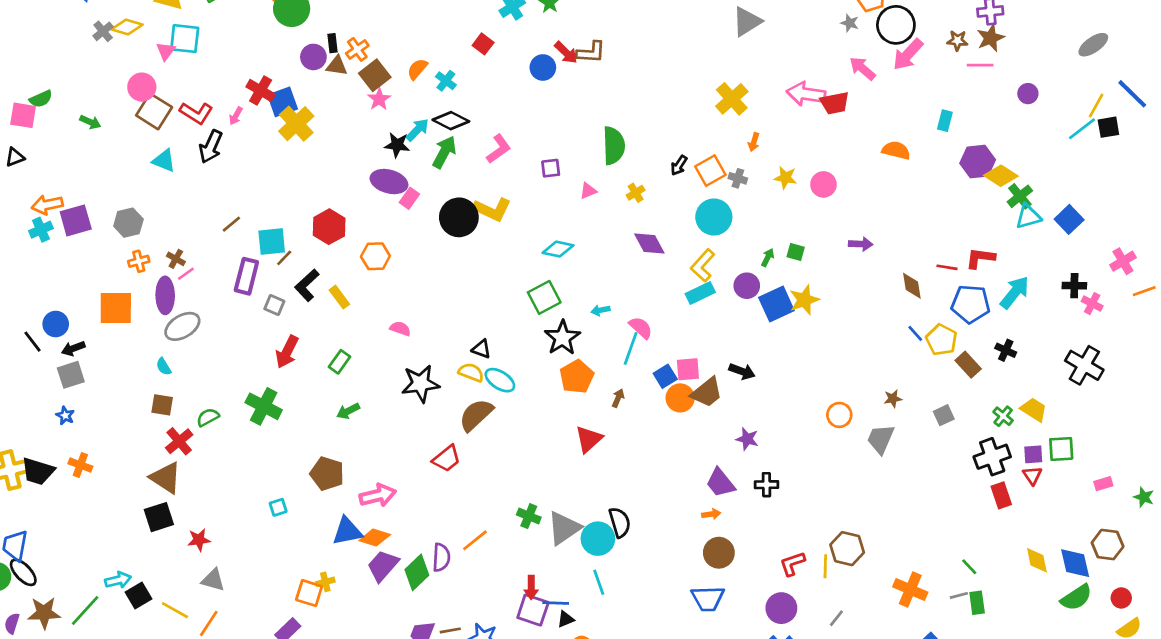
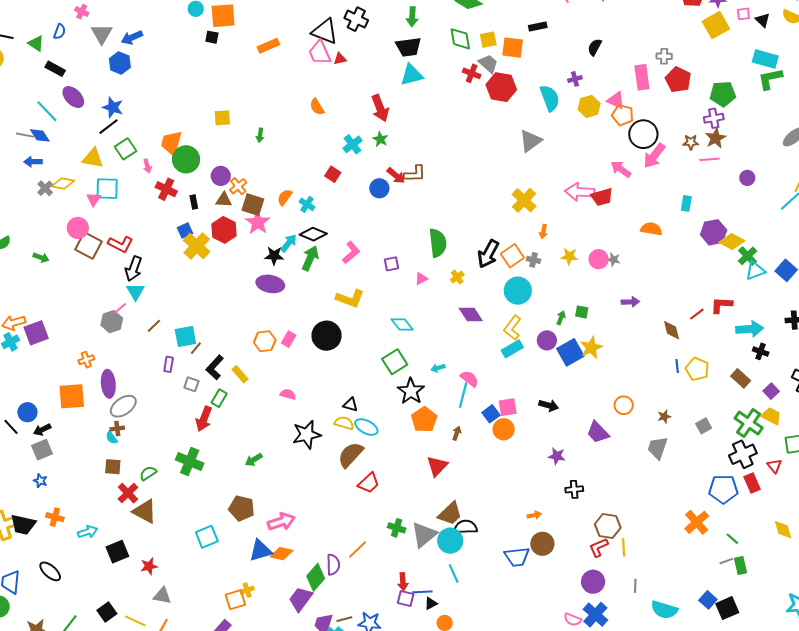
gray star: (850, 23) -> (614, 260), moved
black rectangle: (332, 43) -> (194, 202), moved
purple circle: (313, 57) -> (221, 176), moved
brown square: (375, 75) -> (253, 205), turned -30
red cross: (261, 90) -> (166, 189), moved
pink star: (379, 99) -> (258, 222), size x1.4
blue square: (283, 102) -> (185, 230), size x0.7
pink arrow: (236, 116) -> (147, 166), moved, turned -40
cyan triangle: (164, 161) -> (135, 292), moved, turned 42
black arrow: (679, 165) -> (488, 254), size x1.8
pink rectangle: (409, 198) -> (289, 339), moved
black circle: (459, 217) -> (327, 336), moved
gray hexagon: (128, 223) -> (112, 322), moved
red hexagon: (329, 227) -> (224, 230), moved
cyan diamond: (558, 249) -> (402, 324), turned 45
brown cross: (176, 259) -> (117, 428), moved, turned -32
red line: (947, 267) -> (697, 314), turned -42
pink line: (186, 274) -> (120, 308), moved
purple rectangle: (246, 276) -> (169, 364), size x0.6
cyan arrow: (1015, 292) -> (750, 329), turned 52
blue pentagon: (971, 304) -> (723, 489), moved
blue line: (915, 333) -> (677, 366), turned 40
black cross: (1006, 350) -> (761, 351), moved
green rectangle: (339, 362) -> (219, 398), moved
brown rectangle: (968, 365) -> (741, 378), moved
brown trapezoid: (707, 392) -> (450, 514), moved
orange circle: (839, 415) -> (624, 405), moved
green cross: (1003, 416) -> (749, 423), size x1.8
purple square: (1033, 454) -> (771, 391), moved, turned -35
red trapezoid: (447, 459) -> (369, 483), moved
brown triangle: (166, 478) -> (145, 511), moved
purple trapezoid: (720, 483) -> (598, 432), moved
cyan square: (278, 507) -> (207, 537), size x1.6
black semicircle: (620, 522) -> (466, 527), turned -70
brown hexagon: (847, 549) -> (608, 526), moved
purple trapezoid: (383, 566) -> (301, 599), moved
black ellipse: (23, 572) -> (50, 571), moved
cyan arrow: (118, 580) -> (88, 532), moved
orange cross: (910, 589) -> (697, 522), moved, turned 30
orange square: (309, 593) -> (235, 600), turned -30
blue trapezoid: (708, 599) -> (517, 557), moved
purple square: (533, 610) -> (406, 599), size x0.7
gray line: (836, 618) -> (635, 586), turned -32

